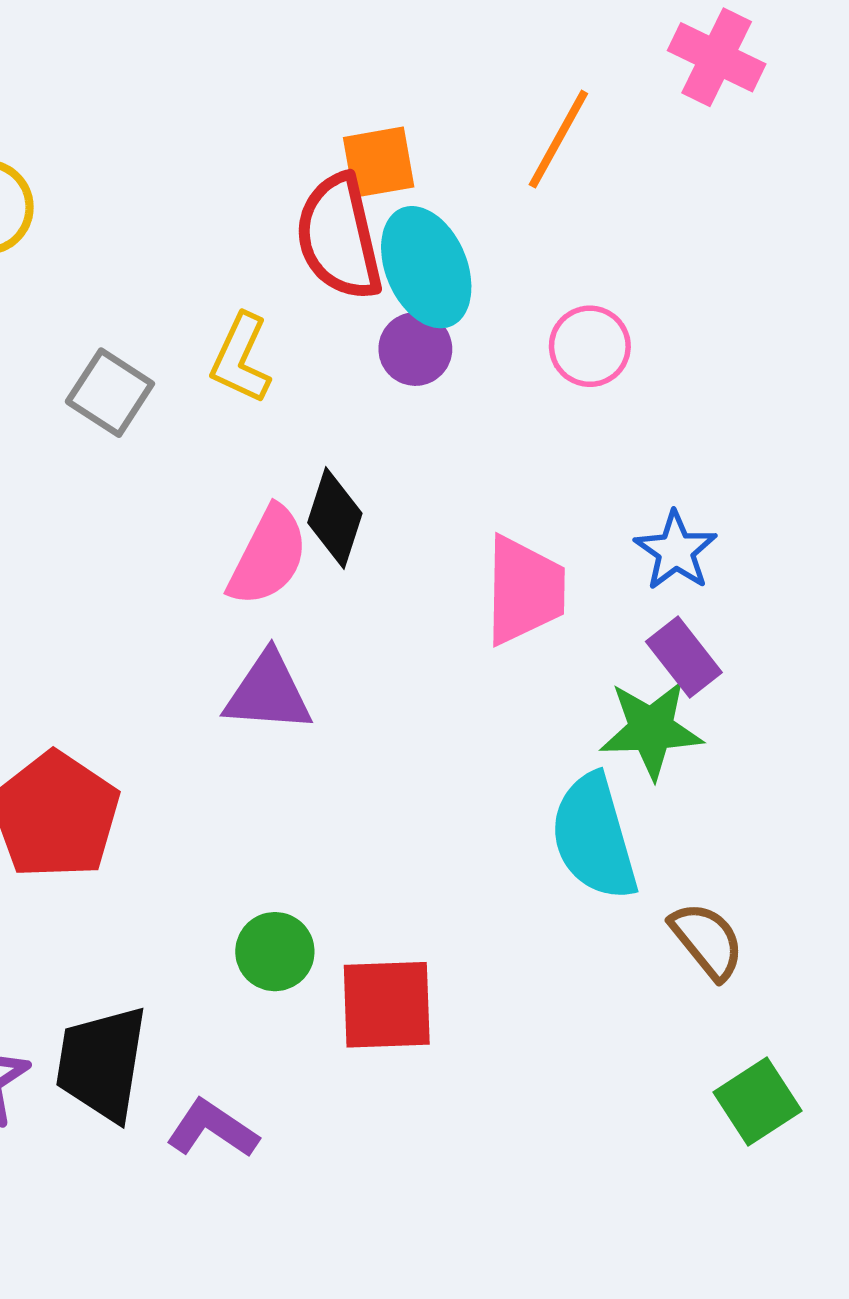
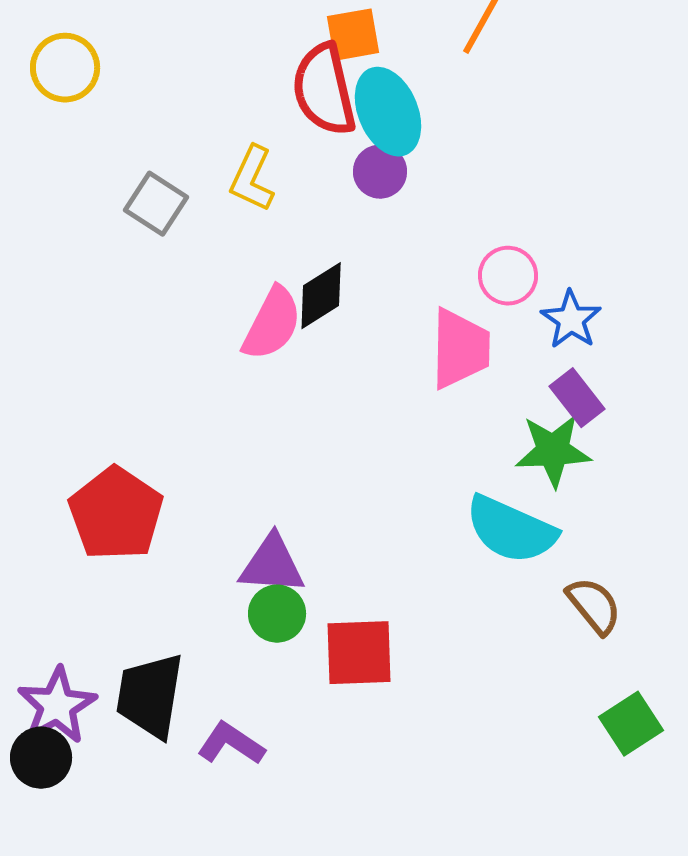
pink circle: (590, 346) -> (508, 276), moved
black diamond: (335, 518) -> (321, 296), turned 40
purple triangle: (268, 693) -> (272, 565), moved
cyan semicircle: (594, 837) -> (511, 530), turned -50

